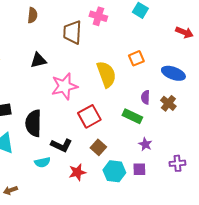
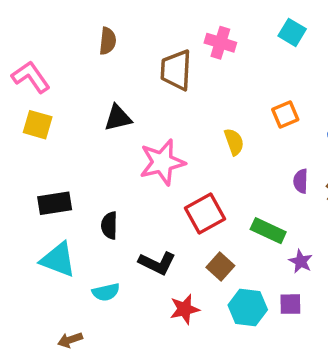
yellow semicircle: (106, 74) -> (234, 142), size x0.6
green rectangle: (132, 116) -> (268, 231), moved
black semicircle: (33, 123) -> (109, 225), size x0.6
cyan semicircle: (42, 162) -> (106, 292), moved

